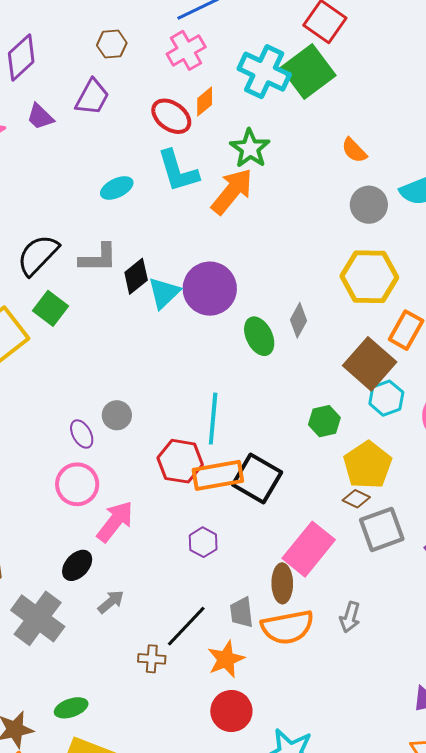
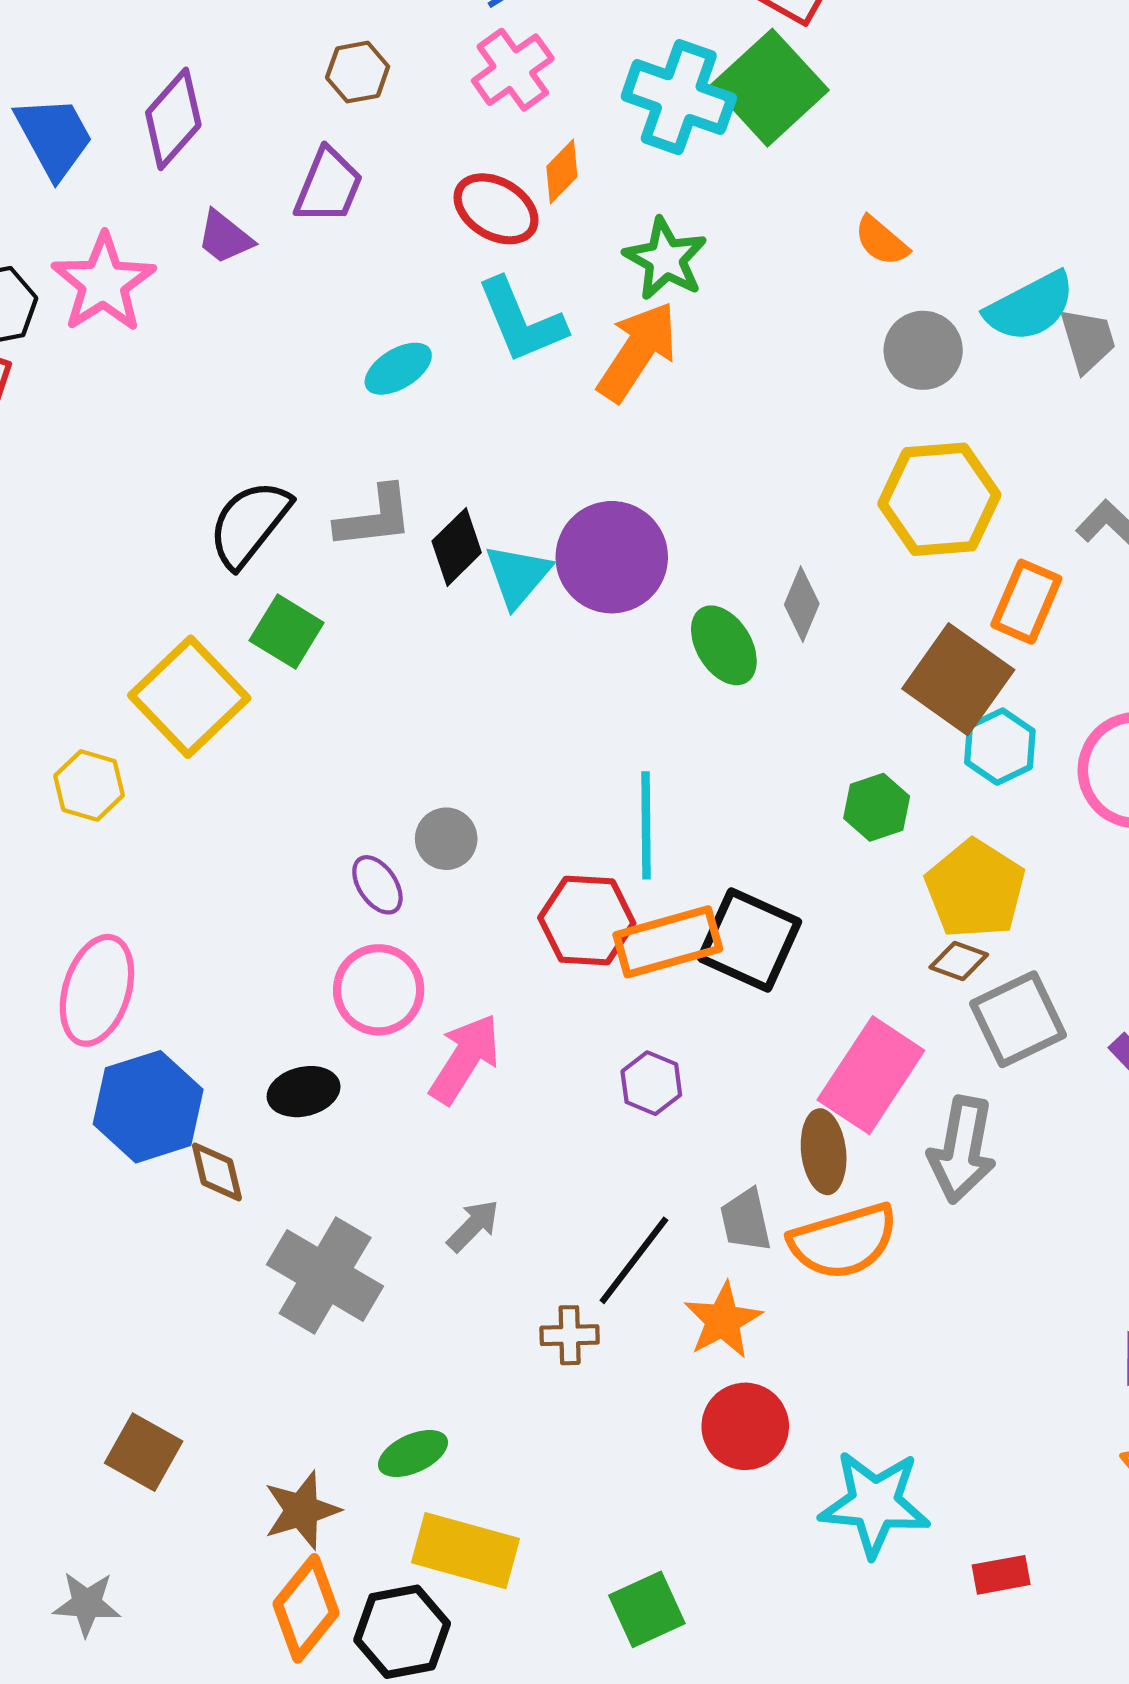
black ellipse: (77, 565) -> (304, 1092), moved, turned 40
gray arrow: (350, 617) -> (962, 1150), moved, size x1.6

